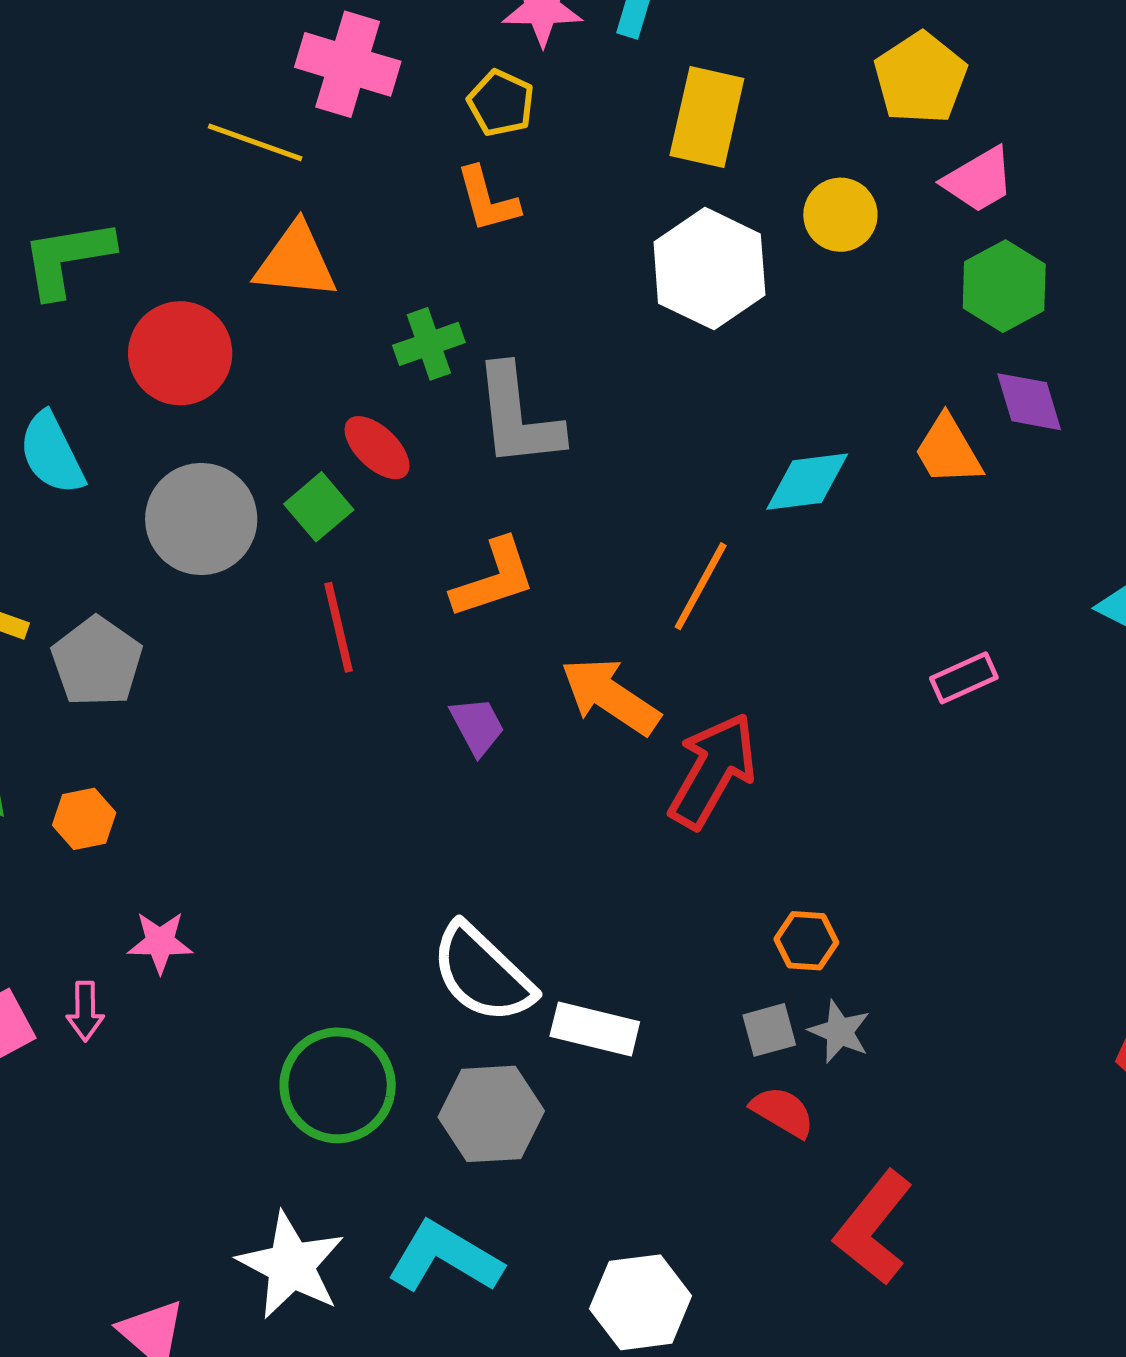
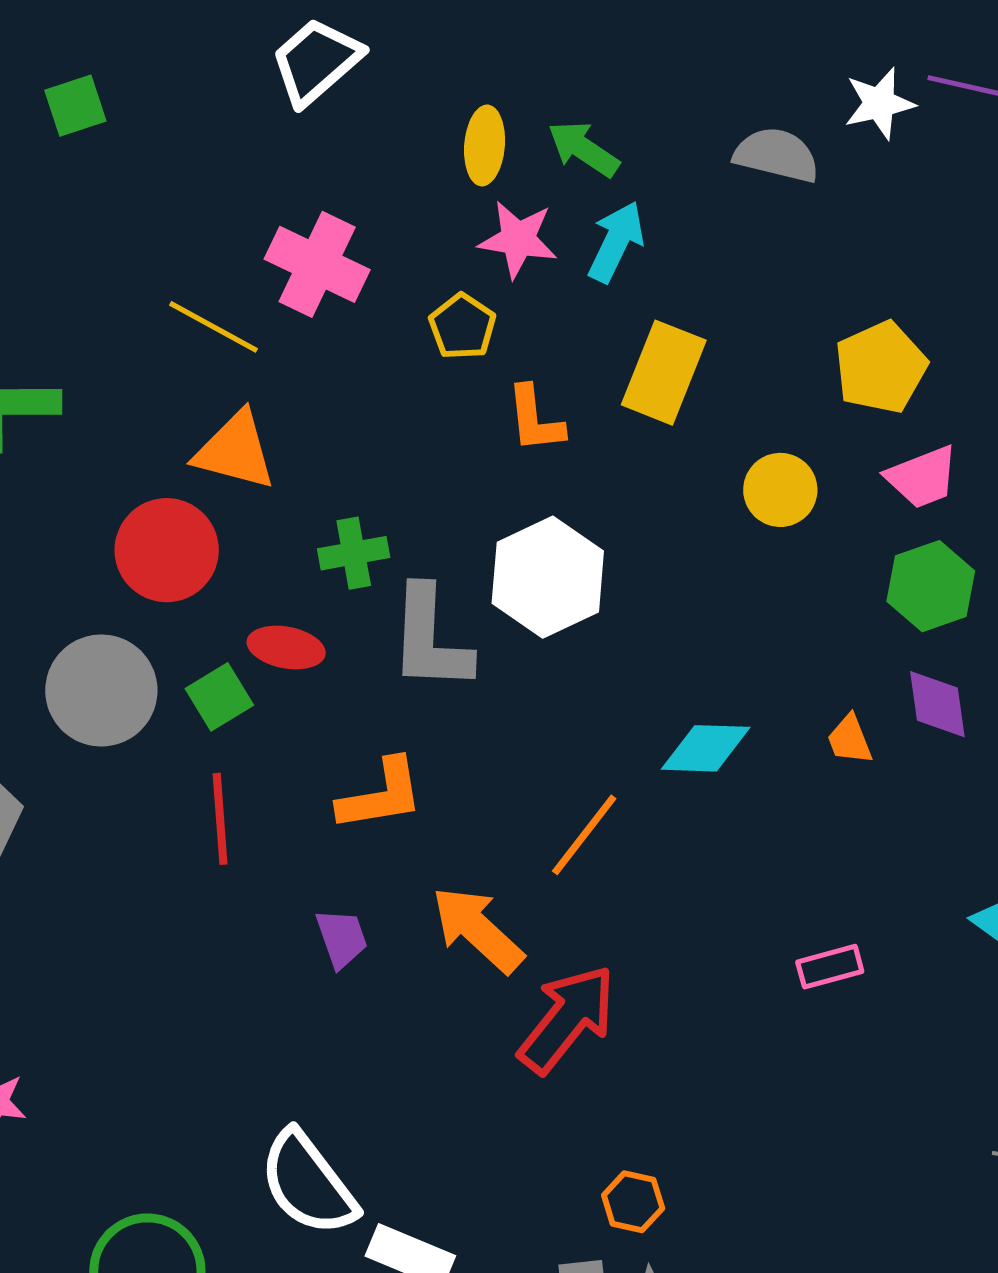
orange L-shape: (487, 200) -> (535, 419), moved
white hexagon: (709, 269) -> (548, 577), moved
red circle: (180, 353) -> (167, 550), moved
red ellipse: (377, 448) -> (286, 648), turned -42
orange trapezoid: (948, 450) -> (850, 740), size x0.7

